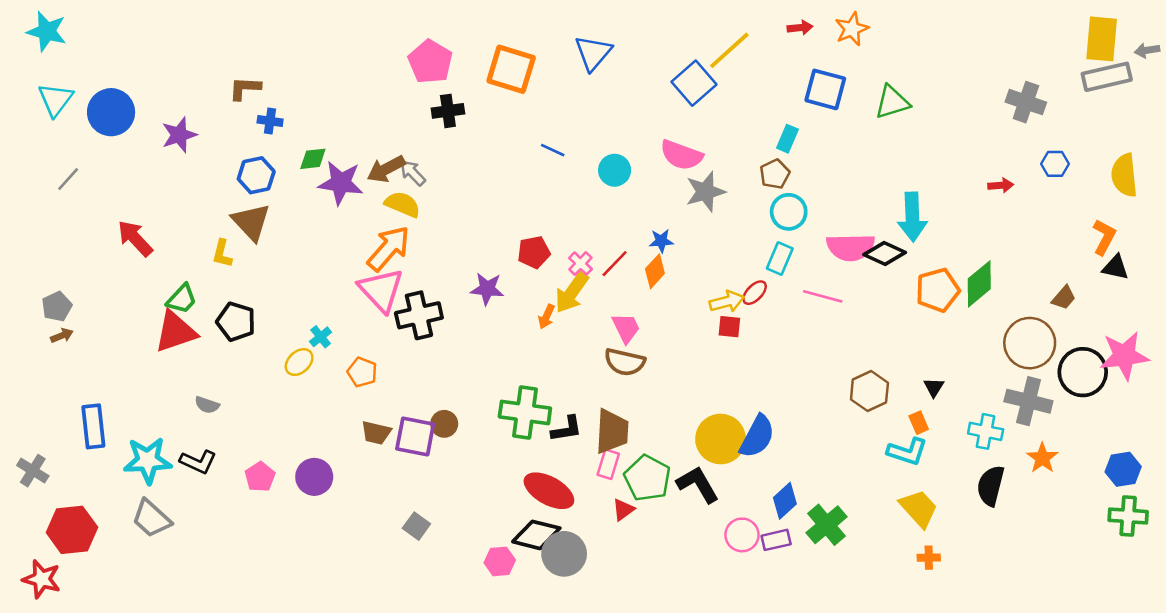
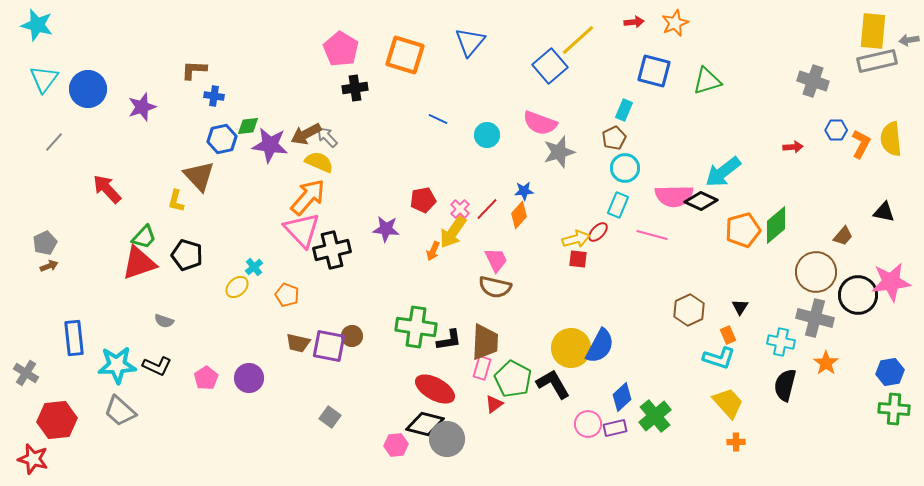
blue hexagon: (256, 175) -> (222, 139), moved
cyan arrow: (912, 217) -> (723, 172), turned 54
orange L-shape: (1104, 237) -> (861, 144), moved

